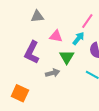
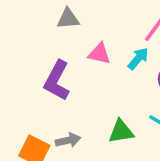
green triangle: (67, 57) -> (121, 132), moved, turned 49
gray arrow: (53, 73) -> (68, 140), moved

